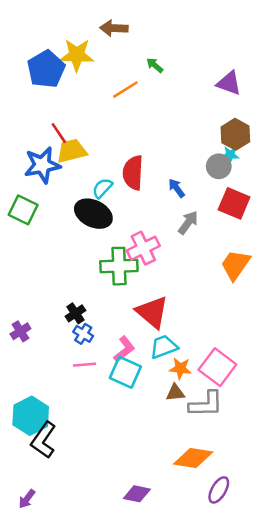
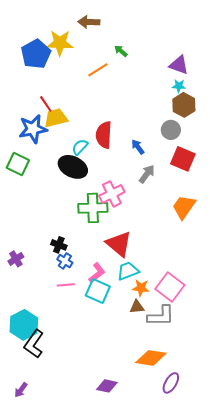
cyan star: (230, 155) -> (179, 86), moved
black cross: (75, 313) -> (59, 245), turned -35

